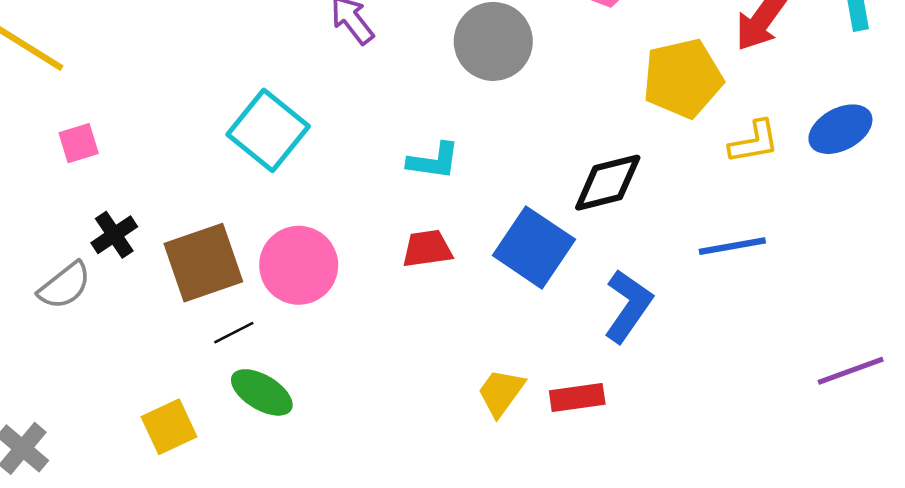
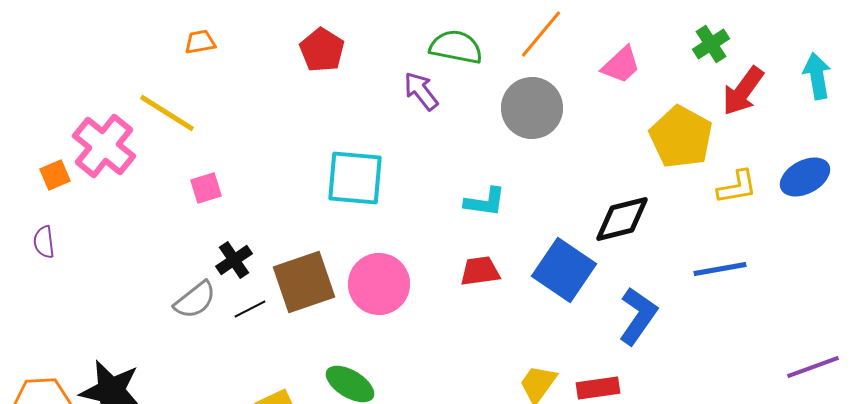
yellow pentagon: (683, 78) -> (681, 137), turned -30
cyan square: (268, 130) -> (355, 178), turned -34
black line: (234, 333) -> (250, 309), moved

